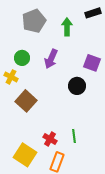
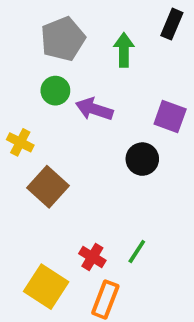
black rectangle: (93, 13) -> (172, 24), turned -49
green circle: (22, 58) -> (55, 91), moved
purple arrow: (51, 59) -> (94, 109), turned 84
green line: (74, 136) -> (137, 251), turned 40

